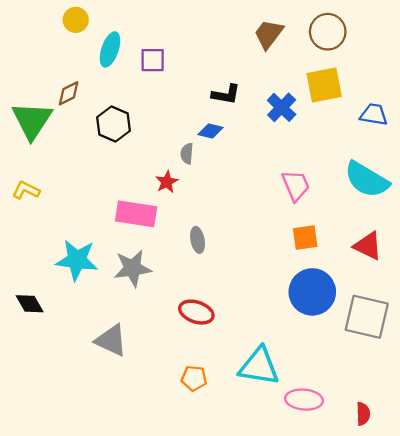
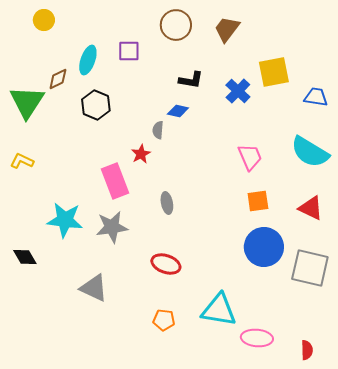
yellow circle: (76, 20) -> (44, 20), moved
brown circle: (328, 32) -> (176, 25), moved
cyan ellipse: (110, 49) -> (88, 60), moved
pink rectangle: (136, 214) -> (115, 181), turned 60

